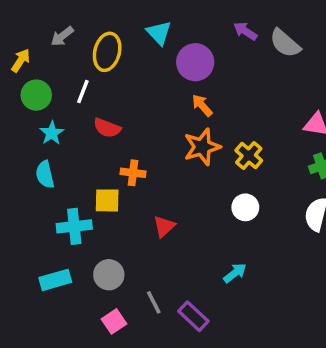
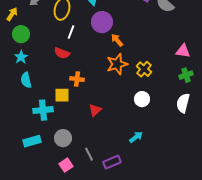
purple circle: (195, 62) -> (102, 22), moved
white line: (83, 92) -> (71, 32), moved
cyan star: (52, 133) -> (21, 57), moved
purple rectangle: (193, 316) -> (112, 162), turned -66

